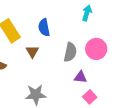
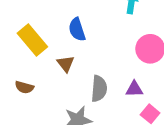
gray semicircle: (70, 52) -> (99, 89), moved

